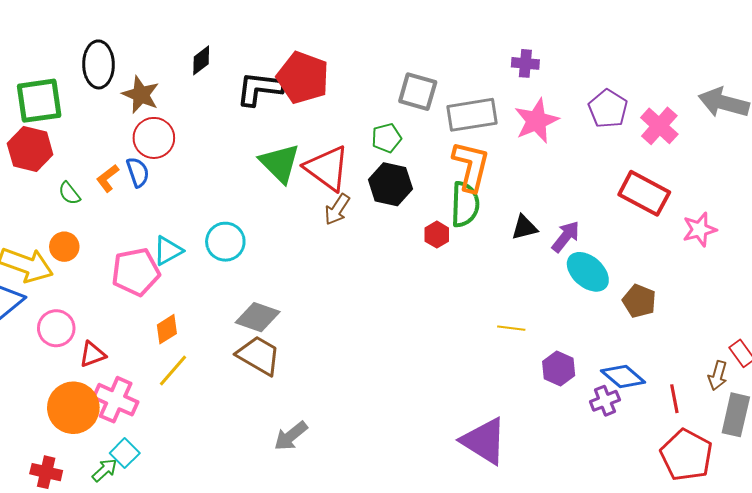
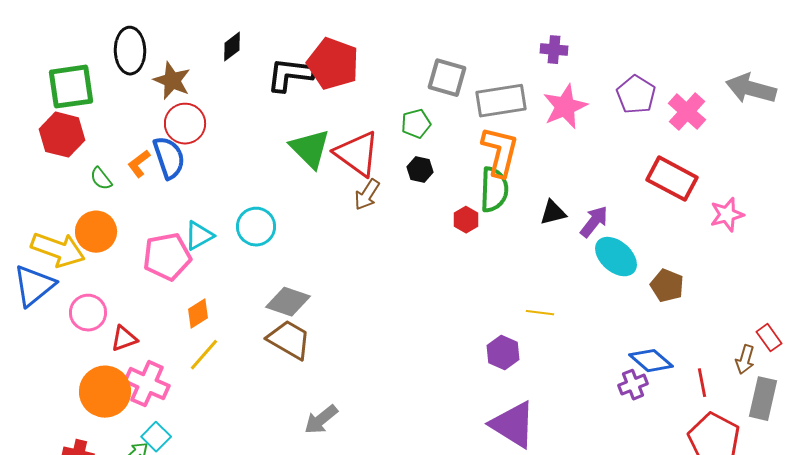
blue semicircle: (138, 172) -> (169, 158), size x1.4
black hexagon: (390, 184) -> (420, 170), size x0.6
orange circle: (64, 247) -> (96, 232), size x1.4
purple hexagon: (559, 368) -> (503, 353), moved

